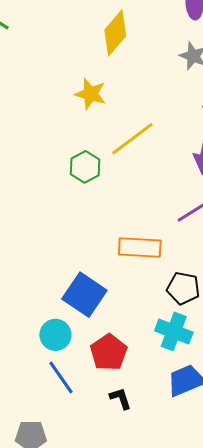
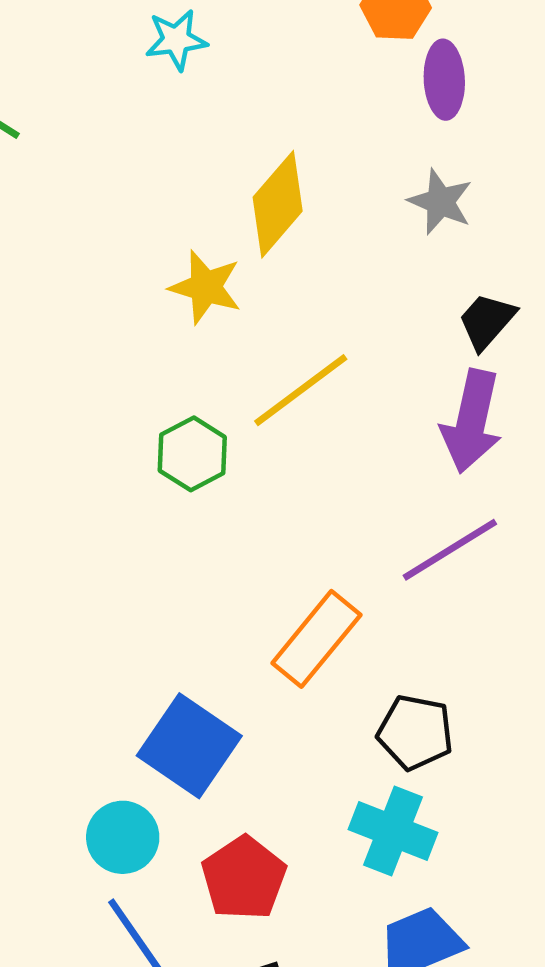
yellow diamond: (115, 33) -> (278, 204), moved
orange rectangle: (140, 248) -> (316, 639), turned -54

